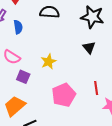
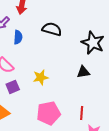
black triangle: (89, 48) -> (83, 72), turned 48
purple square: (23, 77) -> (13, 87), turned 32

